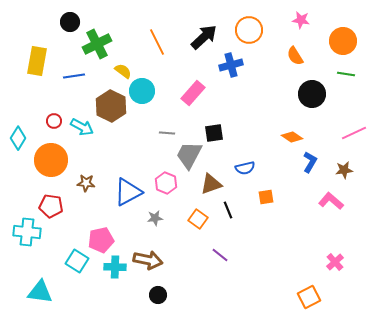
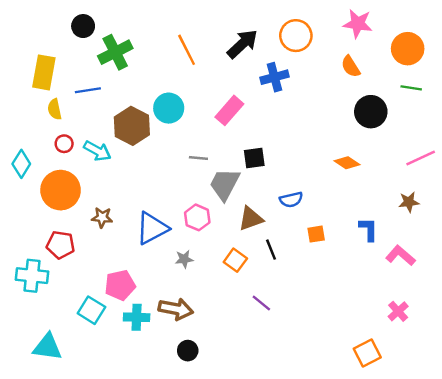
pink star: (301, 20) -> (358, 24), size x1.4
yellow semicircle: (123, 71) -> (55, 109), moved, turned -138
blue L-shape: (310, 162) -> (368, 229), moved, turned -30
pink L-shape: (331, 201) -> (400, 255), moved

